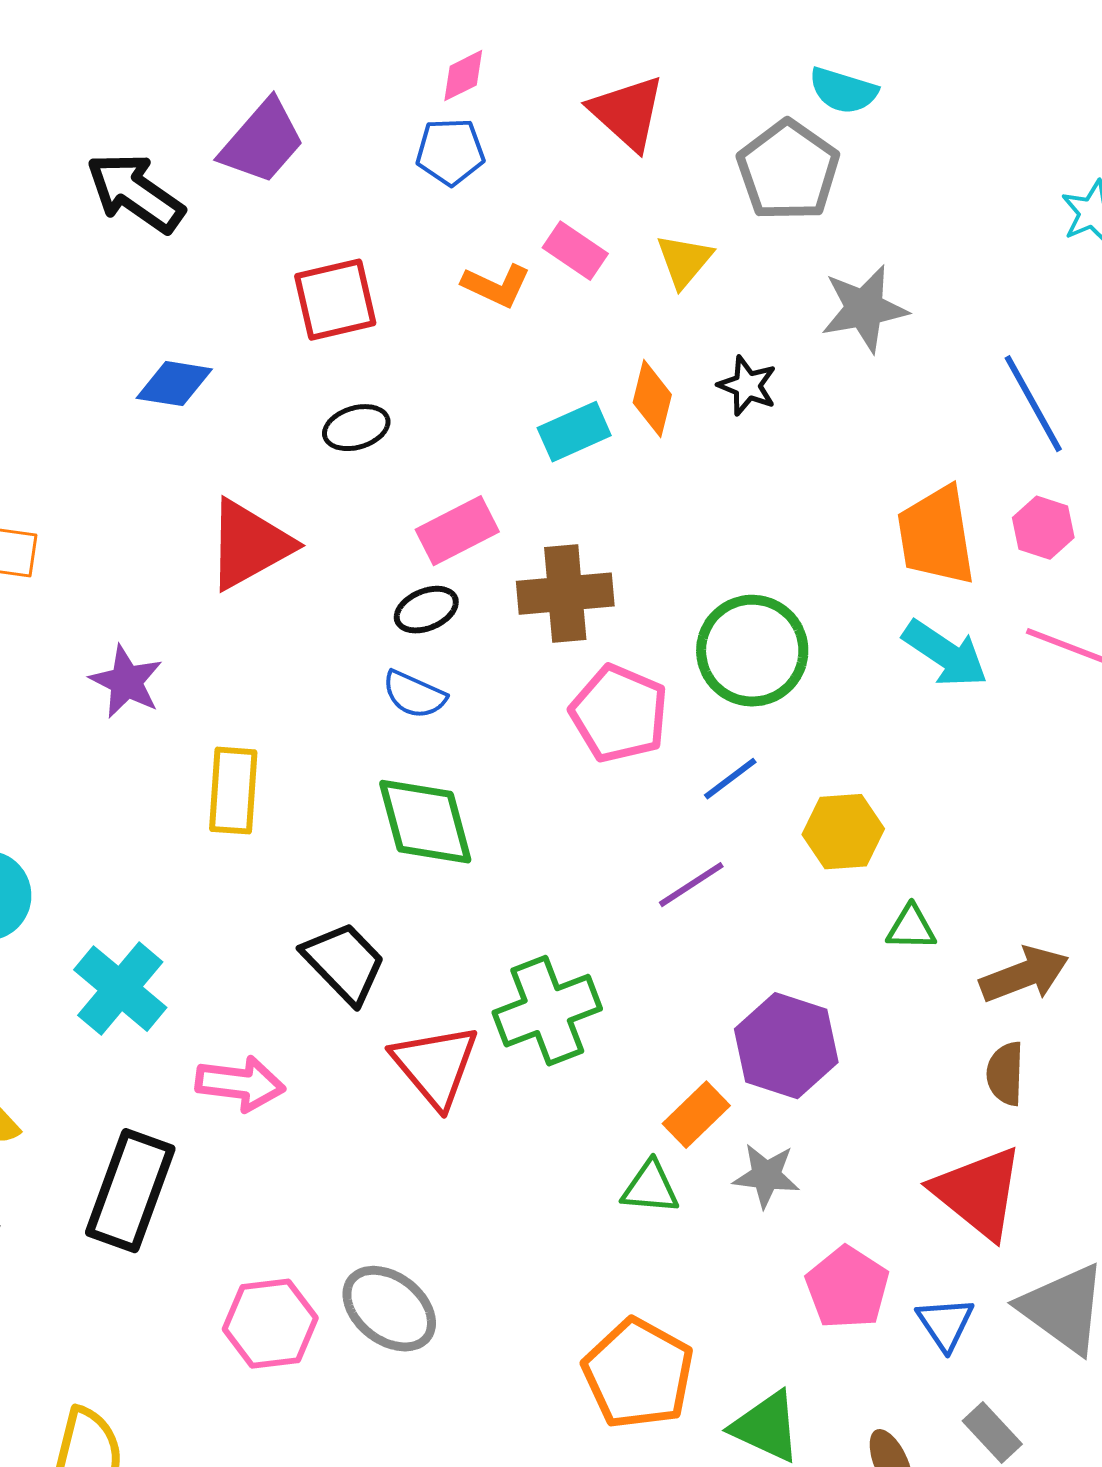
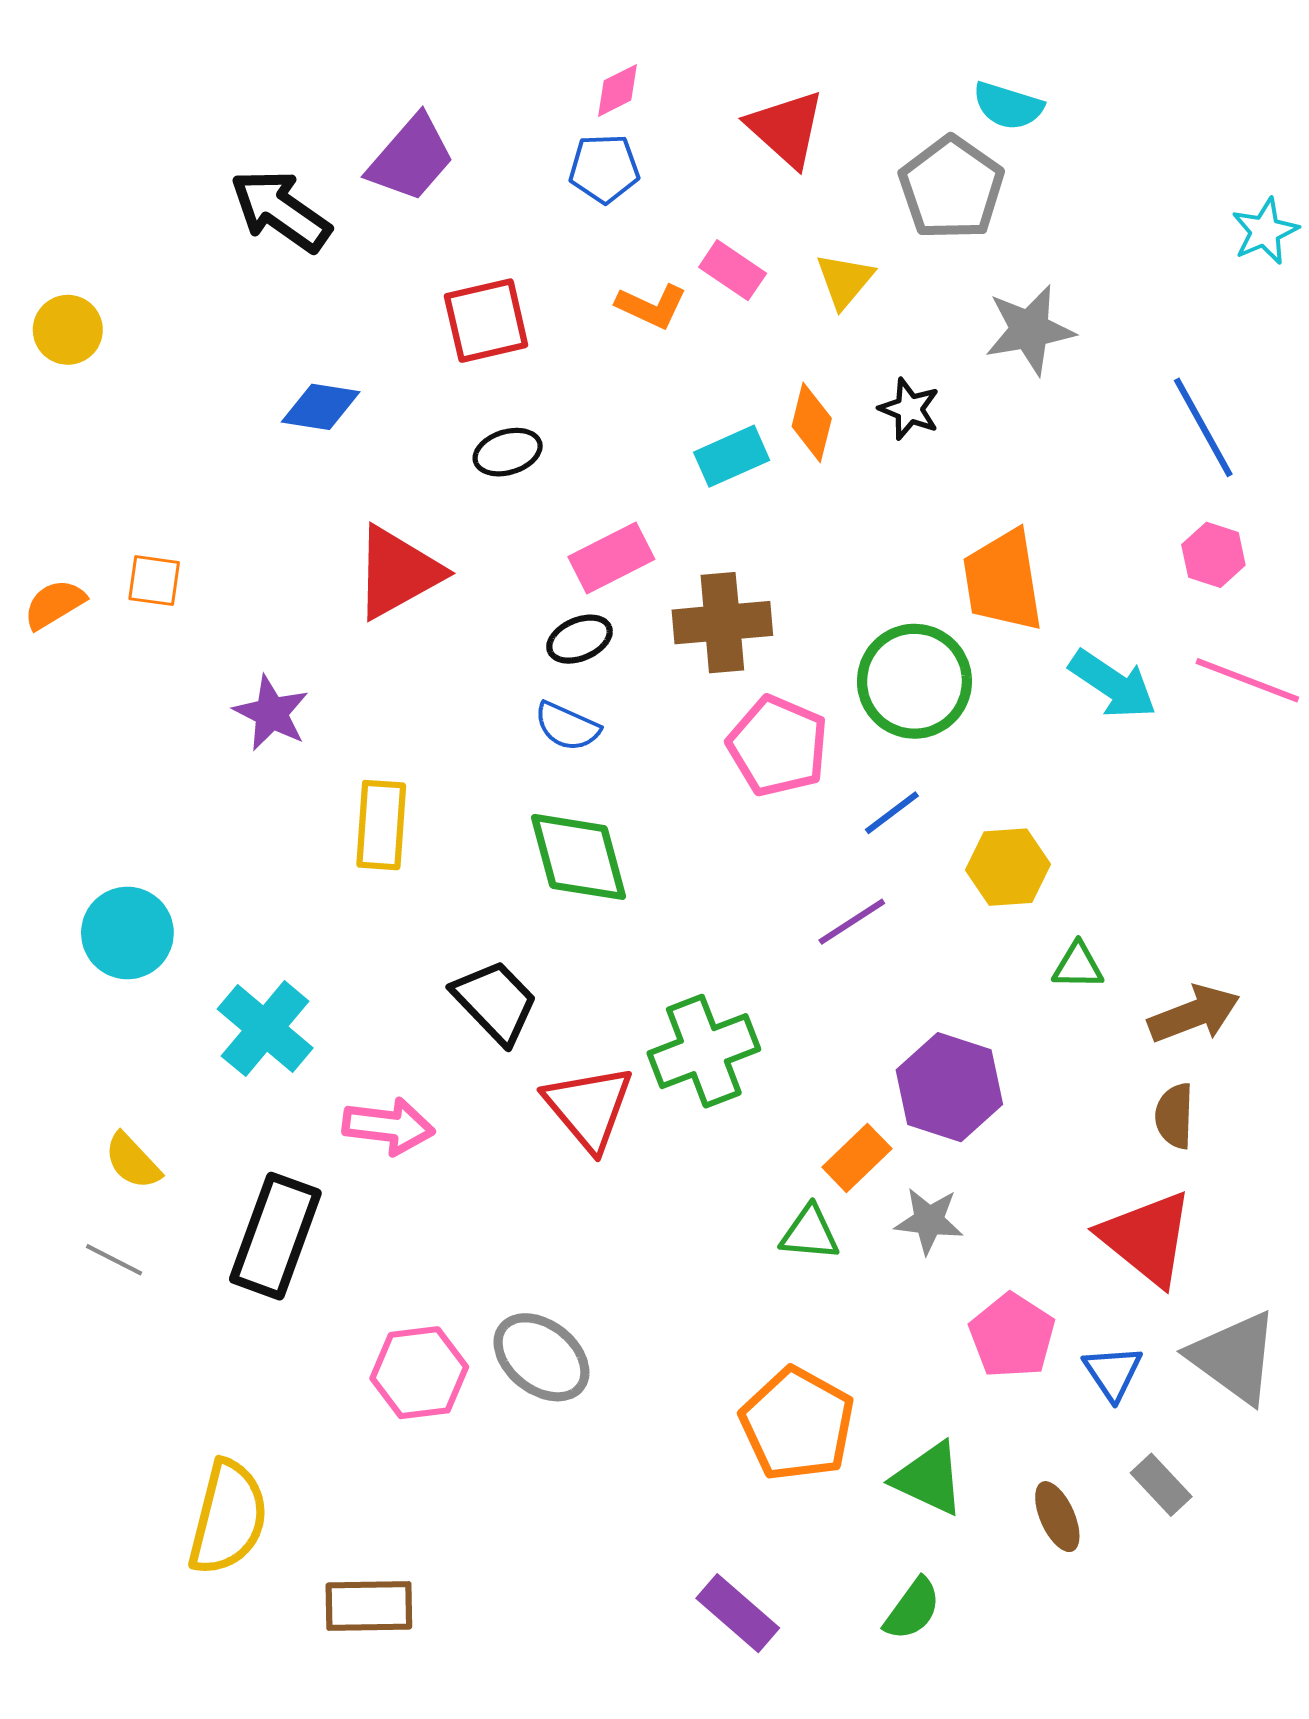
orange trapezoid: (936, 536) -> (1003, 581), moved

